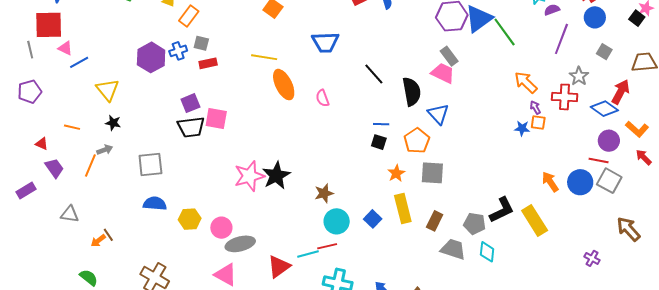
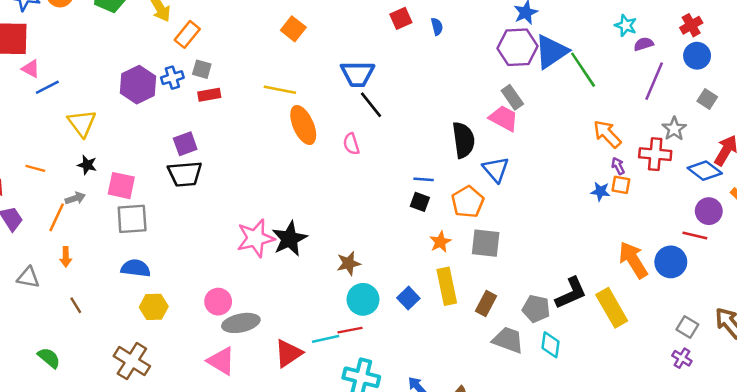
black line: (374, 74) -> (371, 105), moved
pink square: (216, 118) -> (121, 186), moved
gray square: (609, 181) -> (687, 327), moved, size x0.7
orange arrow: (550, 182) -> (633, 260), size x1.4
yellow hexagon: (190, 219) -> (154, 307), moved
orange arrow: (98, 241) -> (66, 257), moved, turned -56

